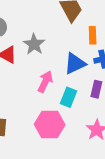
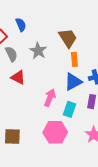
orange rectangle: (93, 35) -> (74, 59), moved
gray star: (34, 44) -> (38, 51), moved

